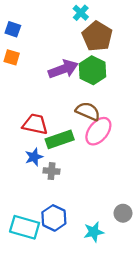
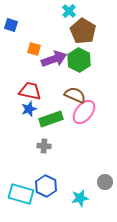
orange square: (12, 57) -> (34, 49), moved
red trapezoid: (35, 124) -> (30, 91), moved
blue star: (34, 157) -> (29, 109), moved

